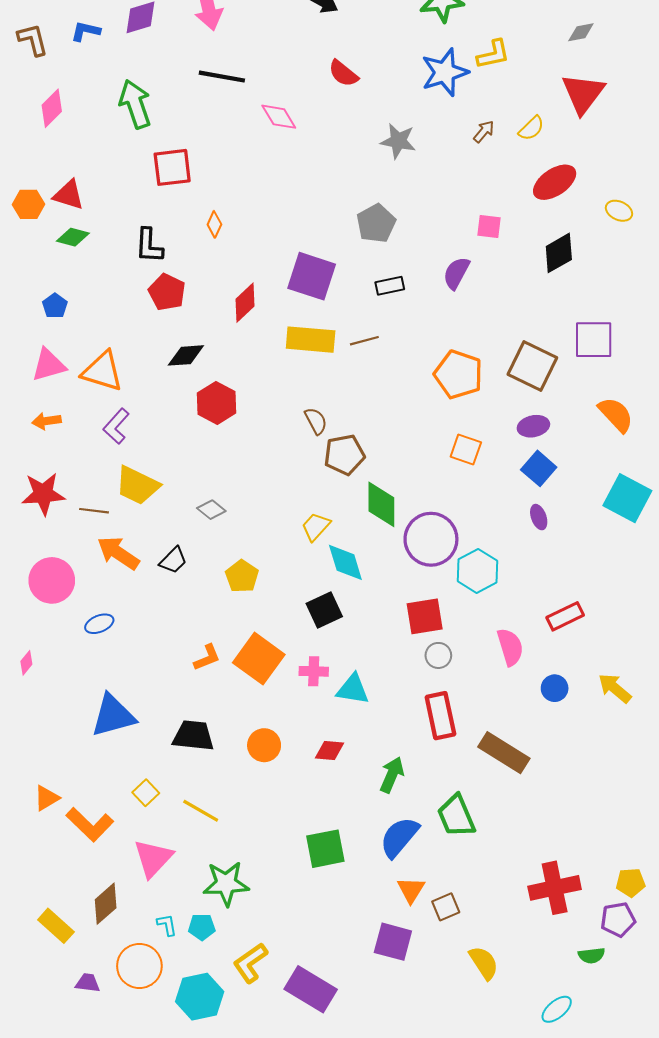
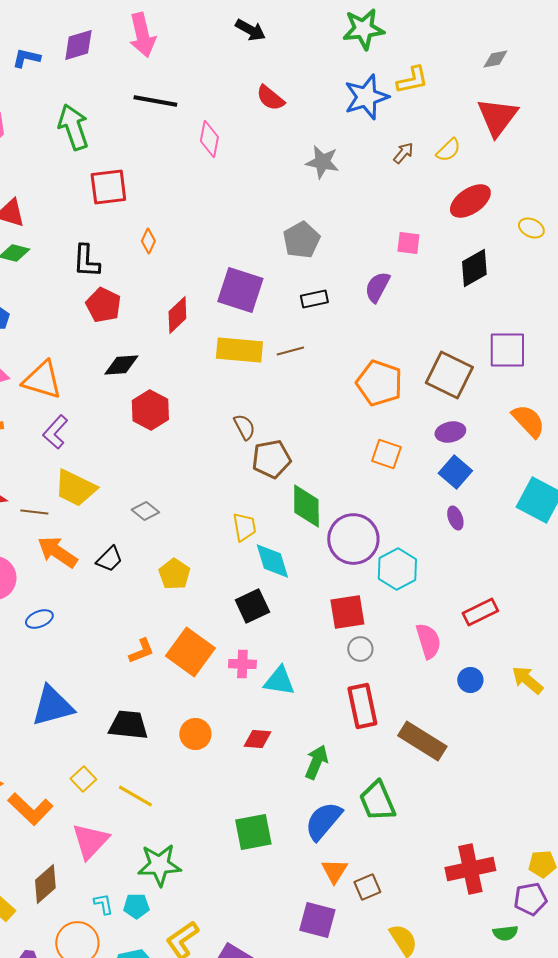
pink diamond: (279, 117) -> (209, 139), turned 42
yellow trapezoid: (316, 527) -> (244, 527), turned 128

